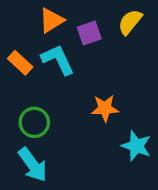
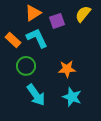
green circle: (34, 122) -> (26, 66), moved
cyan star: (136, 146) -> (72, 97), moved
cyan arrow: (33, 165) -> (36, 95), moved

